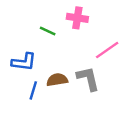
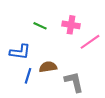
pink cross: (77, 18) -> (71, 25), moved
gray L-shape: (88, 79) -> (74, 82), moved

